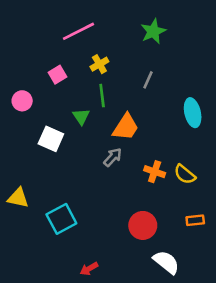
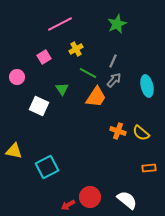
green line: (102, 96) -> (88, 73), moved, turned -54
gray arrow: (113, 157) -> (114, 80), moved
red circle: (143, 225) -> (90, 197), moved

